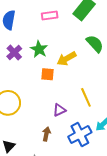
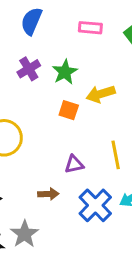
brown arrow: (46, 134) -> (48, 194), turned 64
blue cross: (80, 135) -> (95, 205), turned -30

